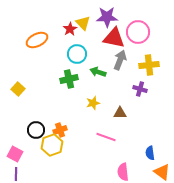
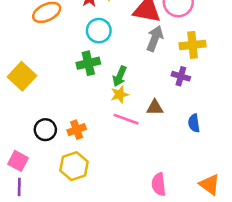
green arrow: (98, 72) -> (120, 76), moved, turned -84
yellow square: (18, 89) -> (22, 76), size x1.5
pink line: (106, 137) -> (126, 119), moved
yellow hexagon: (52, 145) -> (74, 166), moved
blue semicircle: (150, 153) -> (194, 123), moved

